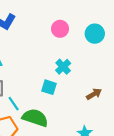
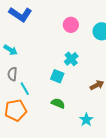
green semicircle: (35, 118) -> (58, 103), moved, size x0.6

